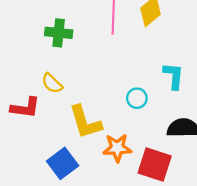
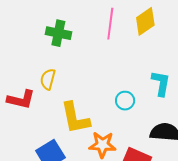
yellow semicircle: (52, 83) -> (48, 79), turned 55

